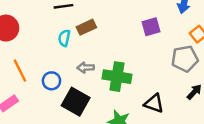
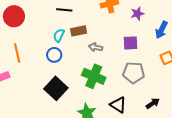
gray pentagon: (185, 59) -> (134, 73), moved
gray arrow: (86, 68) -> (96, 47), moved
blue circle: (51, 81) -> (54, 55), moved

